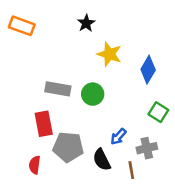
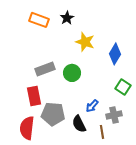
orange rectangle: (22, 26) -> (39, 20), moved
gray rectangle: (58, 89) -> (45, 69), turned -30
red semicircle: (35, 165) -> (27, 128), size x1.6

